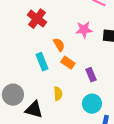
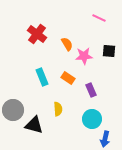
pink star: (84, 30) -> (84, 56), moved
orange semicircle: (59, 45) -> (67, 44), moved

